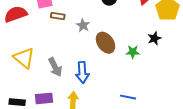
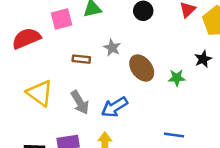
brown rectangle: (58, 16) -> (81, 59), moved
blue arrow: (82, 72) -> (115, 107), turned 65

